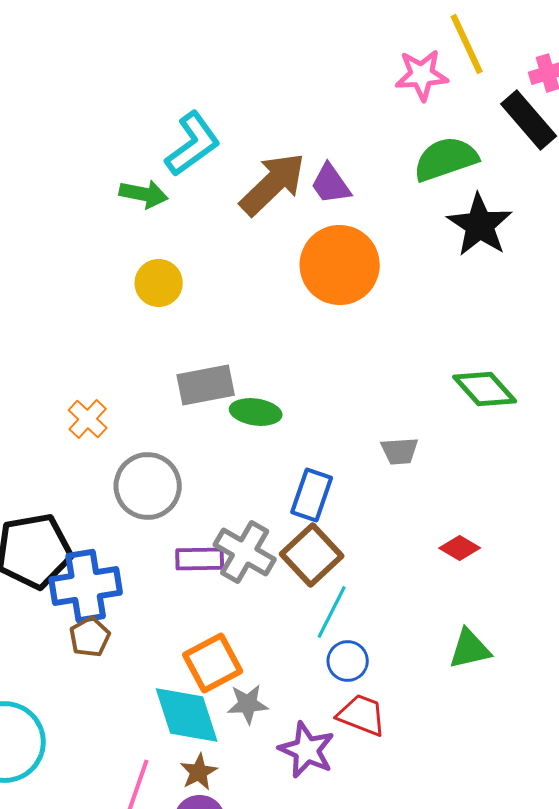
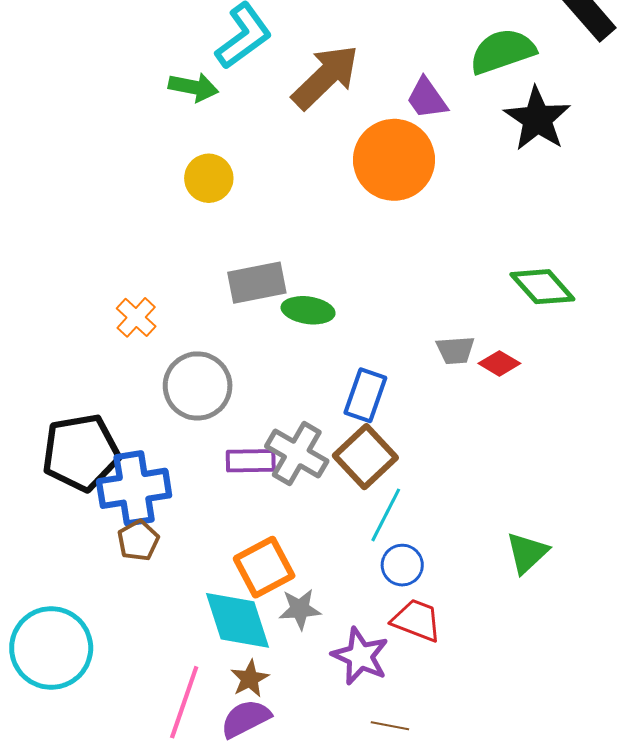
purple trapezoid: (331, 184) -> (427, 98), moved
red diamond: (460, 548) -> (499, 363), moved
green triangle: (470, 649) -> (527, 553), turned -30

